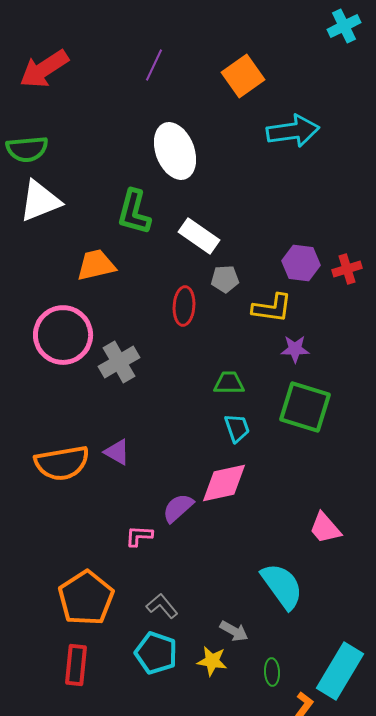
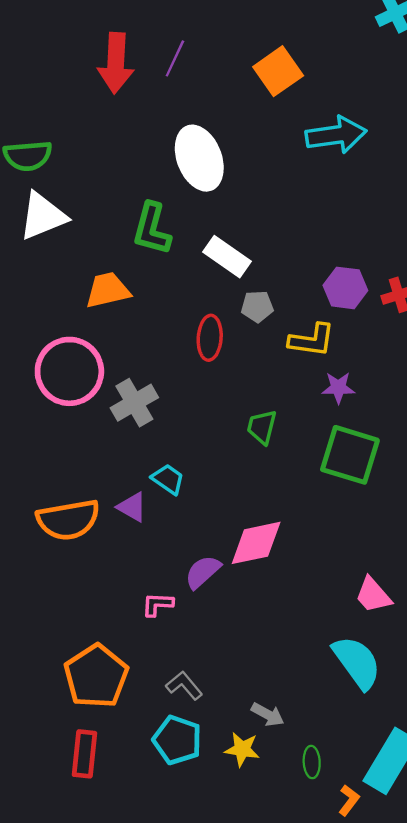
red arrow: (44, 69) -> (116, 63), moved, turned -54
green trapezoid: (229, 383) -> (262, 427), turned -76
cyan trapezoid: (237, 428) -> (168, 479), moved, turned -36
cyan semicircle: (282, 586) -> (357, 662), moved

